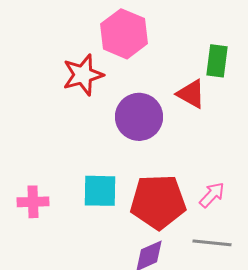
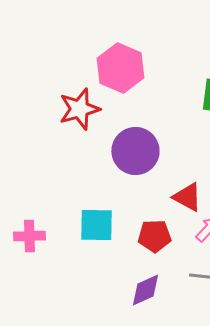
red triangle: (191, 94) -> (187, 197), moved
red pentagon: (158, 202) -> (154, 236), size x0.6

